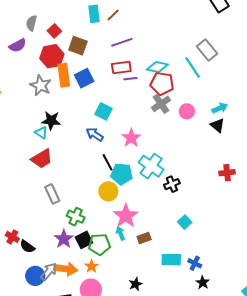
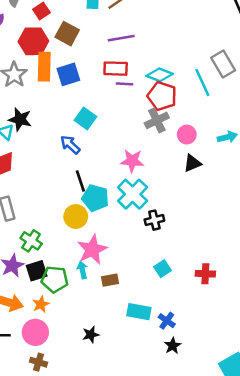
black triangle: (217, 125) -> (192, 163), moved, turned 49
pink star: (131, 138) -> (132, 161), moved, turned 30
red cross: (227, 173) -> (205, 274), moved

